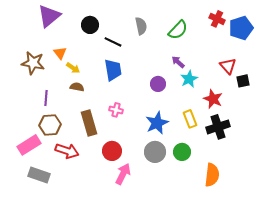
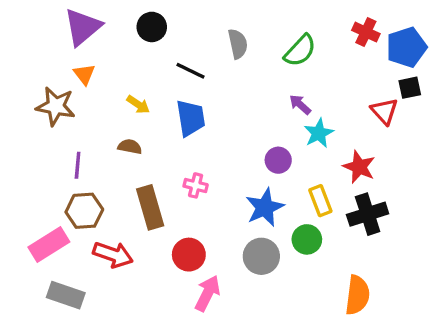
black circle: (90, 25) -> (152, 27), moved
orange triangle: (60, 53) -> (84, 74), moved
yellow arrow: (73, 68) -> (138, 105), moved
black square: (243, 81) -> (410, 88), moved
purple circle: (158, 84) -> (278, 160), moved
green circle: (182, 152) -> (307, 239), moved

